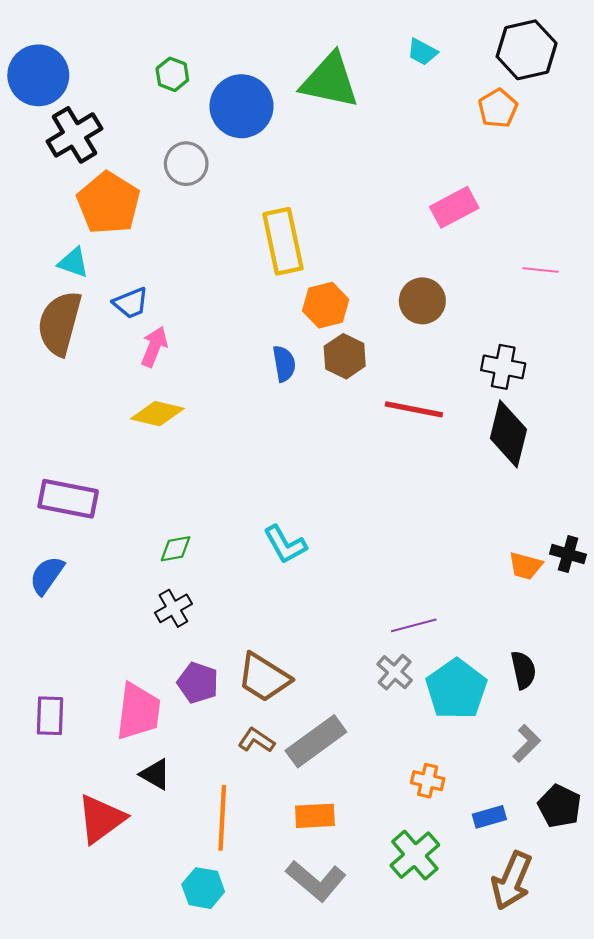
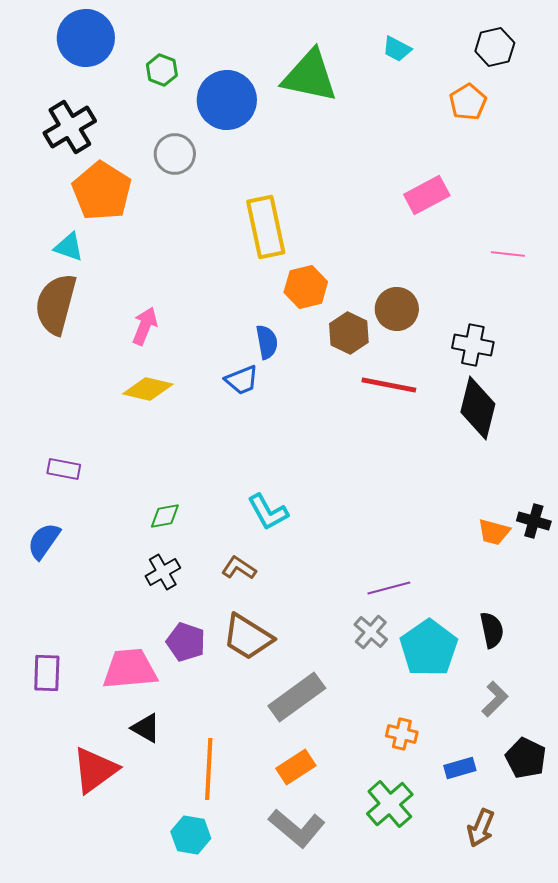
black hexagon: (527, 50) -> (495, 47), size x0.7
blue circle: (38, 75) -> (86, 38), moved
brown circle: (422, 301) -> (397, 309), moved
blue trapezoid: (131, 303) -> (242, 380), moved
brown hexagon: (345, 356) -> (349, 333), moved
purple rectangle: (68, 499) -> (64, 469), size x0.6
pink trapezoid: (138, 712) -> (130, 669), turned -102
brown L-shape: (256, 740) -> (239, 568), moved
orange rectangle: (315, 816) -> (296, 767), turned -30
brown arrow: (512, 881) -> (481, 828), size x0.7

